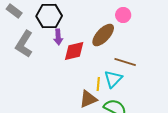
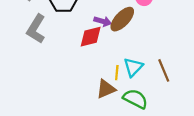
purple arrow: (58, 37) -> (103, 21), moved, turned -70
brown line: (125, 62) -> (164, 70), moved, turned 50

